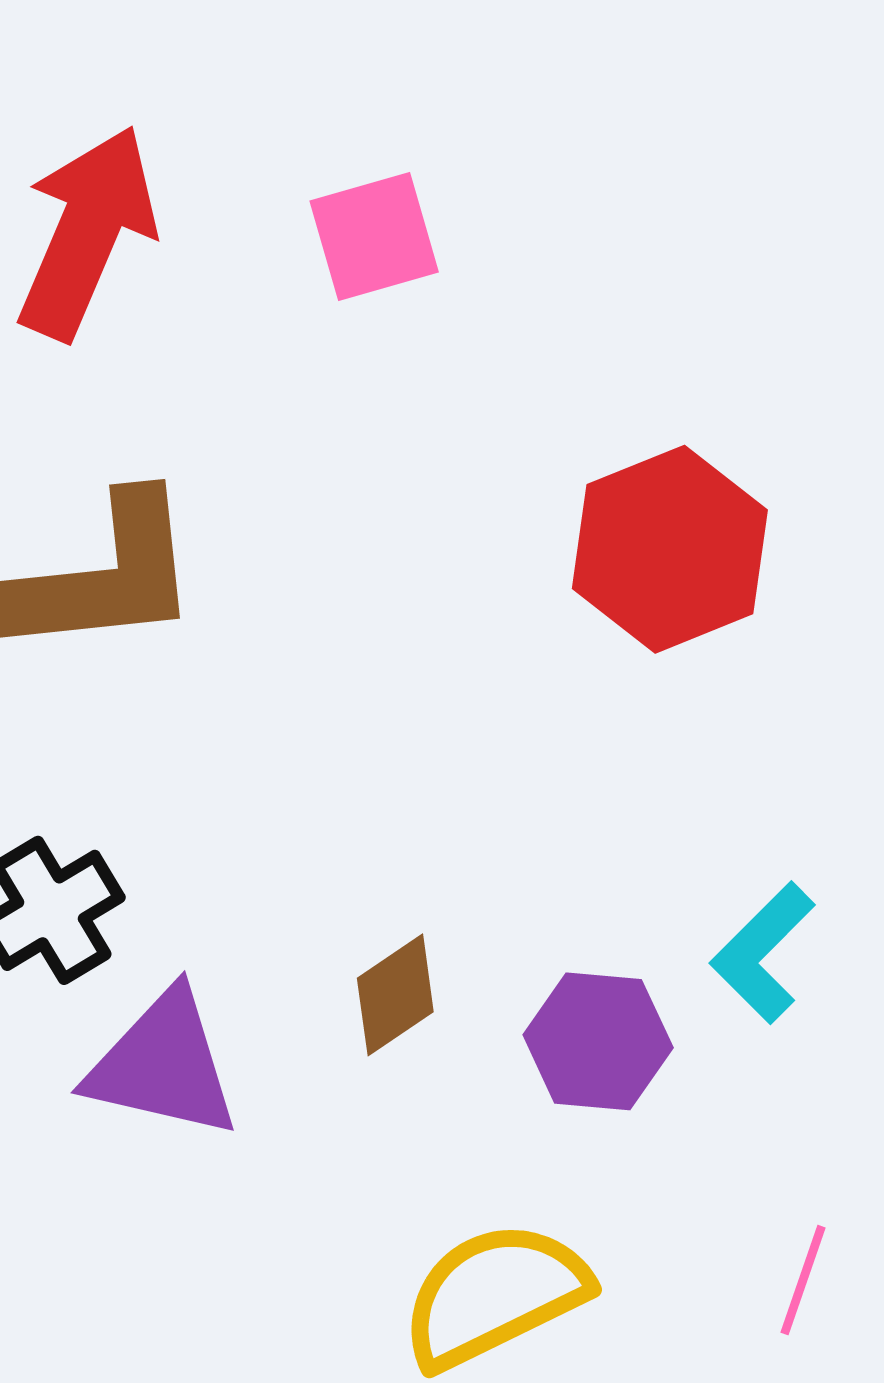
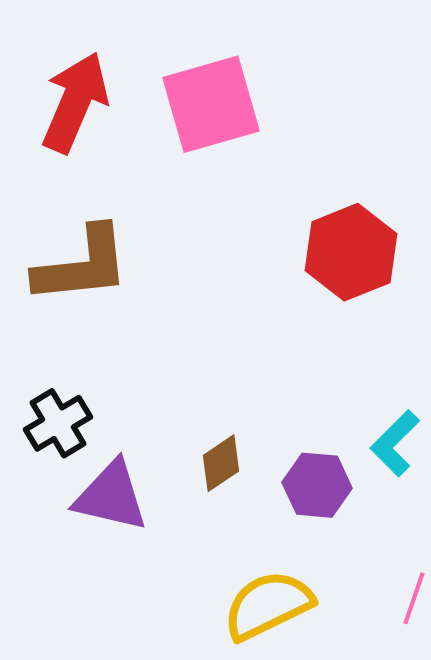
pink square: (374, 237) -> (211, 104), size x1.6

